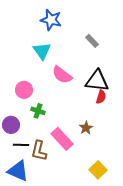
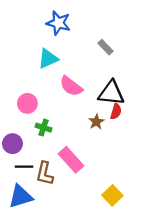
cyan triangle: (42, 51) -> (48, 59), turned 42
brown star: (86, 128) -> (96, 122), moved
blue triangle: (18, 171) -> (21, 196), turned -40

